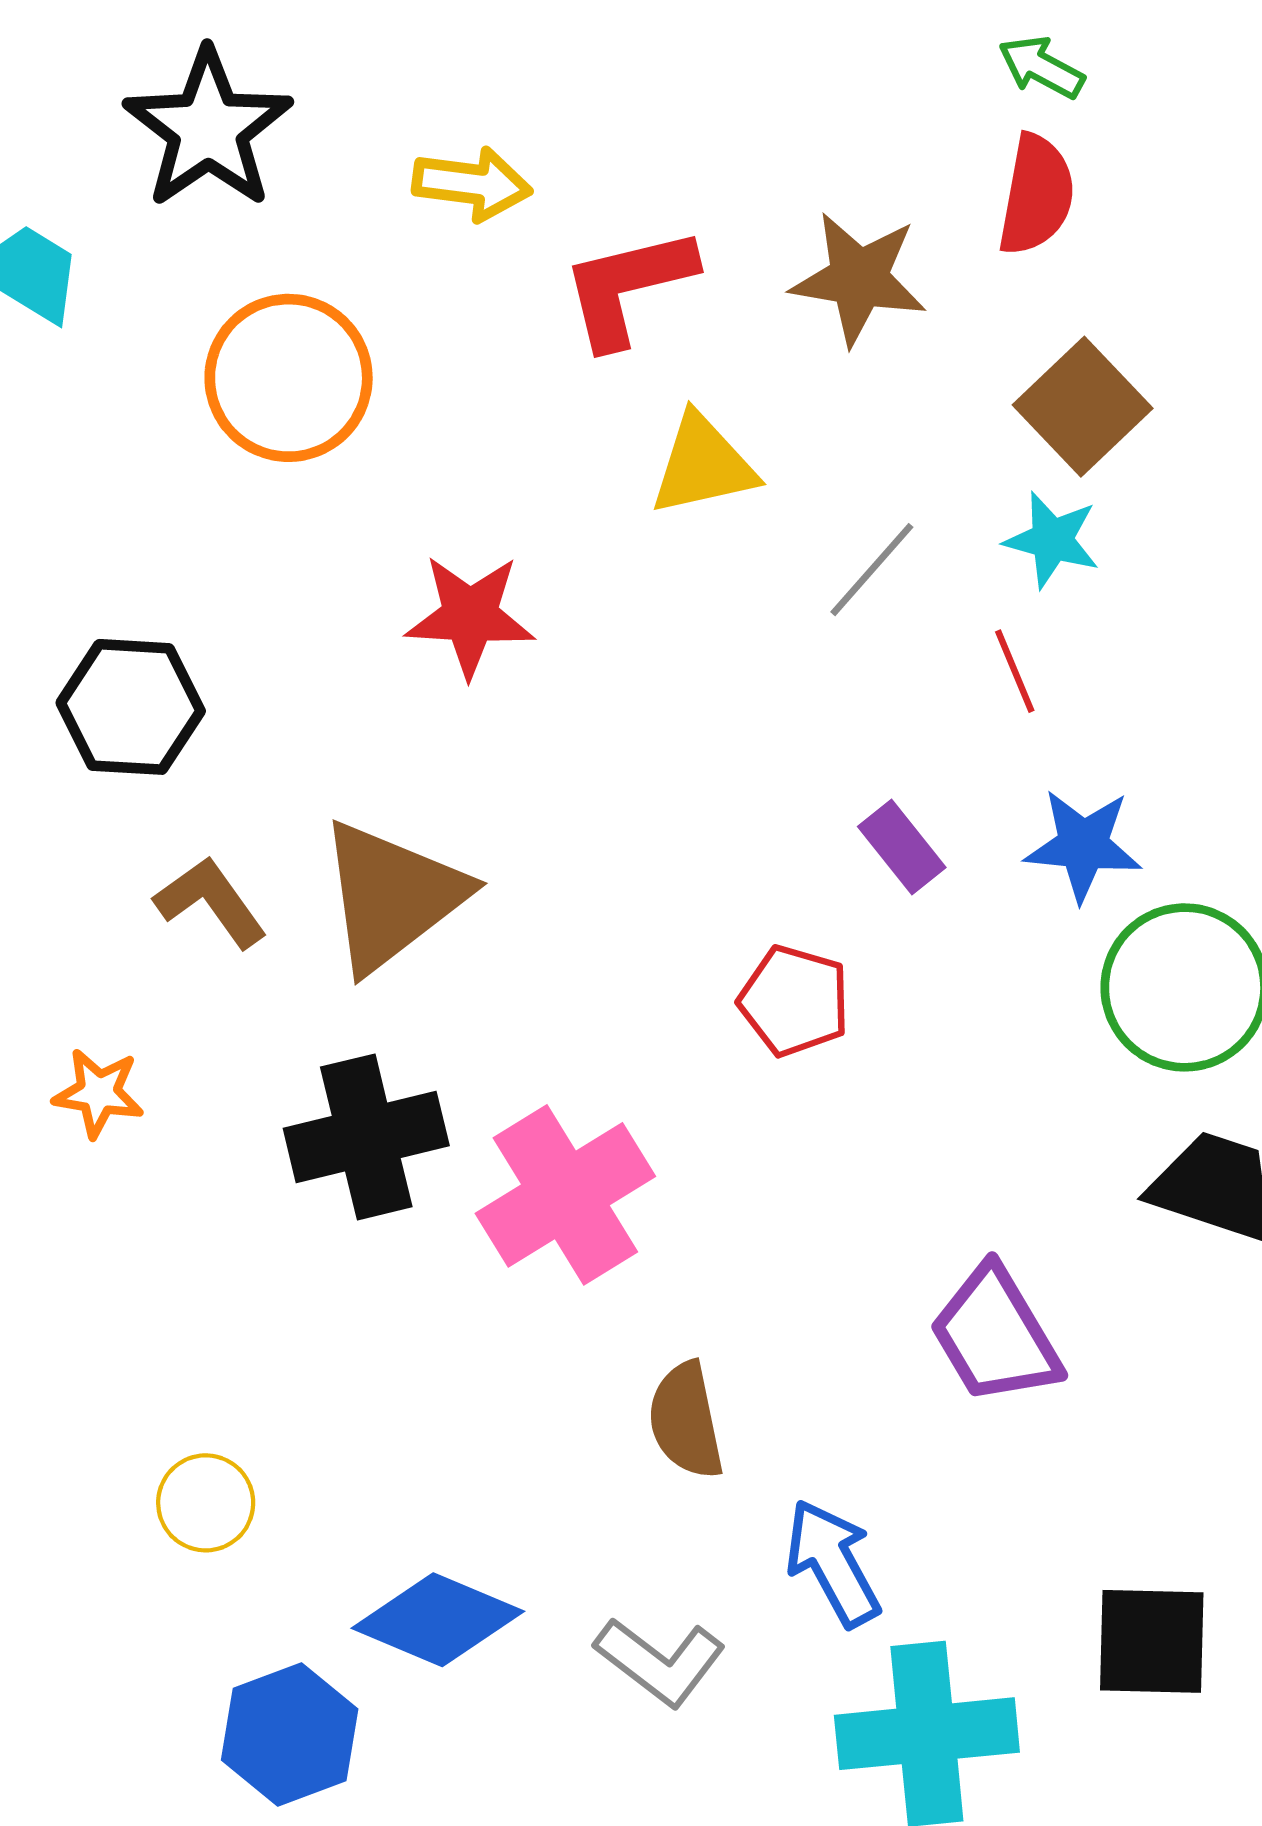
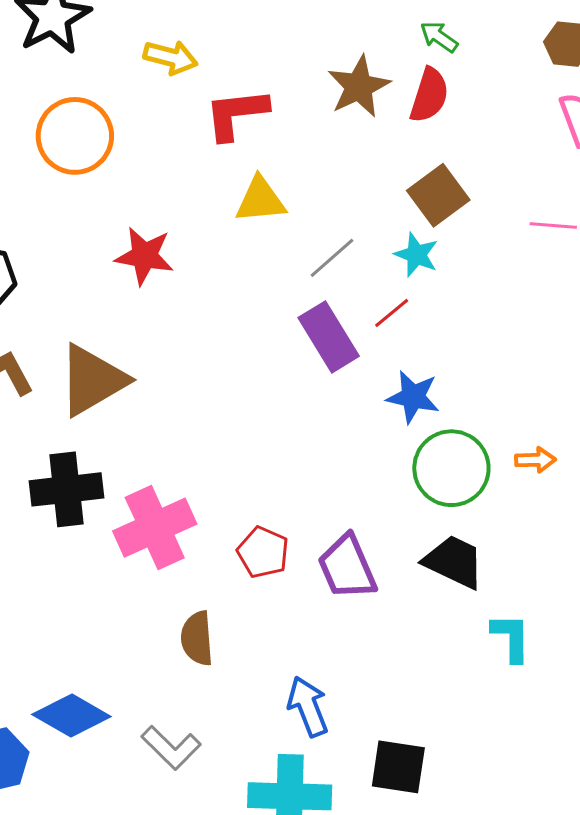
brown star: (859, 279) -> (359, 87), moved, turned 30
red line: (1015, 671) -> (392, 313), turned 66
purple rectangle: (902, 847) -> (329, 337), moved, size x1.6
red pentagon: (794, 1001) -> (263, 552), moved
purple trapezoid: (995, 1335) -> (347, 567), moved
blue arrow: (833, 1563) -> (308, 706), moved

